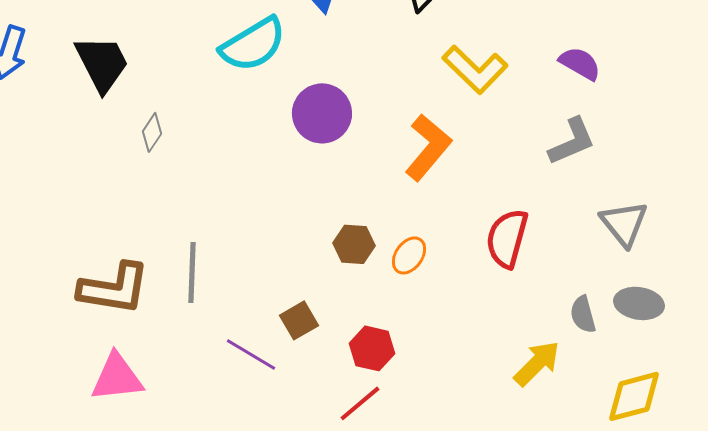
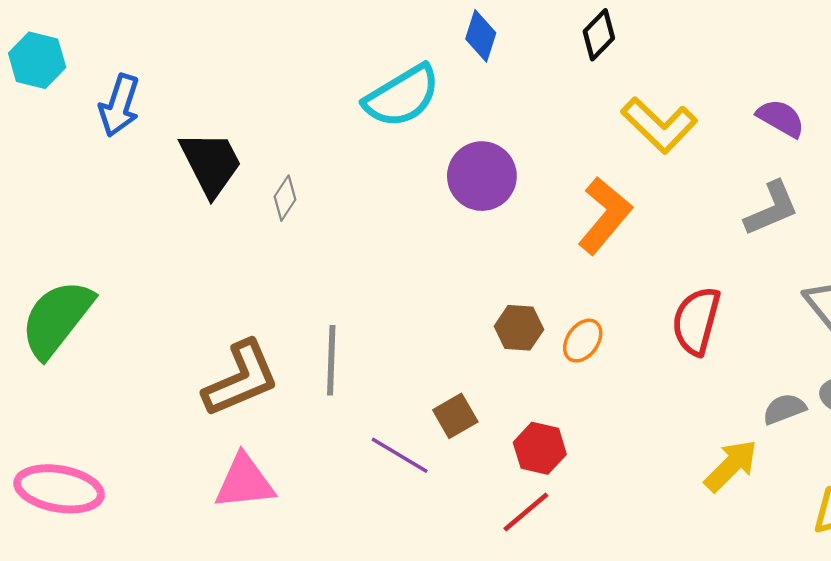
black trapezoid: (102, 63) -> (211, 163), moved
brown L-shape: (114, 288) -> (241, 379), turned -32
gray semicircle: (583, 314) -> (784, 409), turned 84

